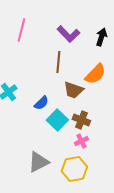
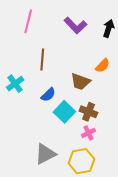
brown line: (58, 62) -> (42, 60), moved
orange semicircle: (95, 74) -> (103, 66), size x0.7

